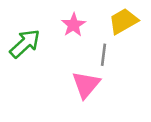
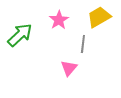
pink triangle: (86, 85) -> (69, 68), size x0.7

